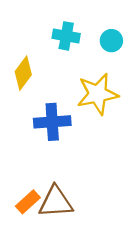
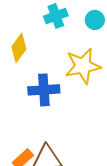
cyan cross: (66, 36) -> (56, 16), turned -30

